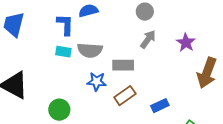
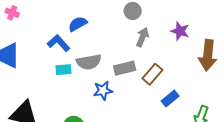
blue L-shape: (65, 25) -> (59, 43), turned -30
brown rectangle: (125, 96) -> (152, 74), moved

